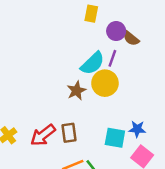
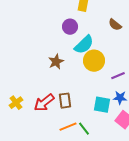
purple circle: (116, 31) -> (70, 27), moved
purple line: (112, 58) -> (118, 76), moved, turned 48
brown star: (76, 91) -> (56, 62), moved

